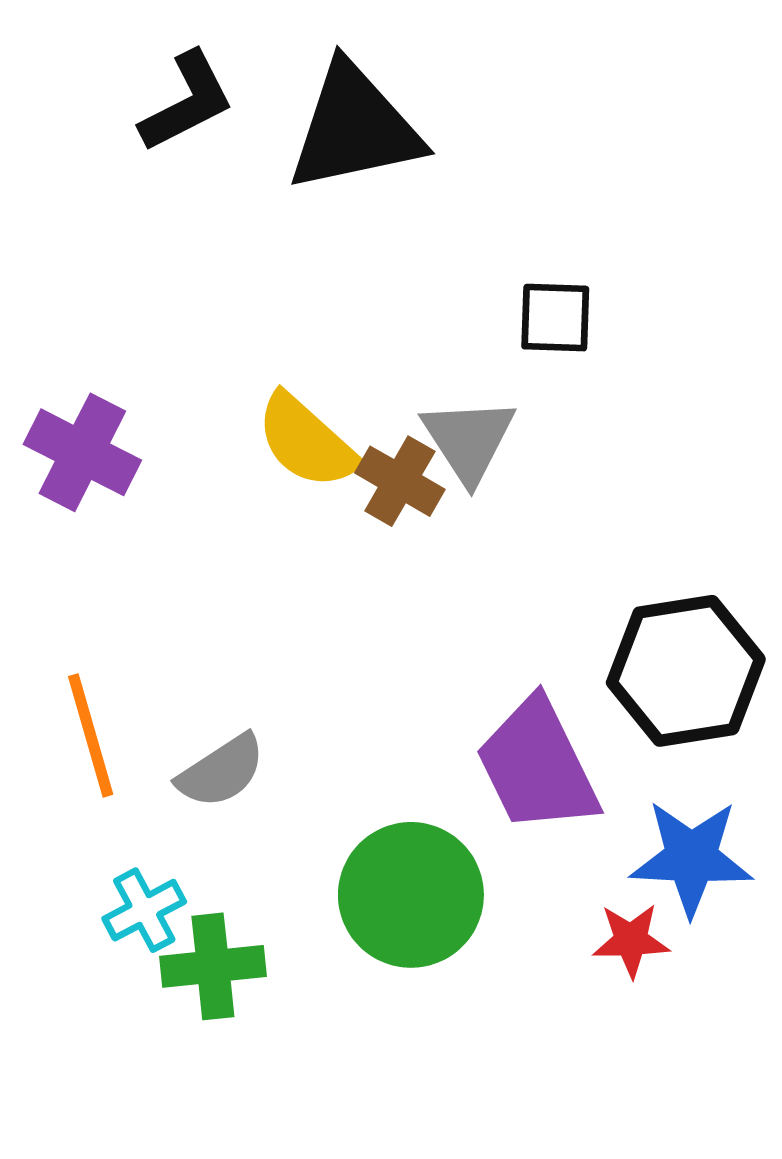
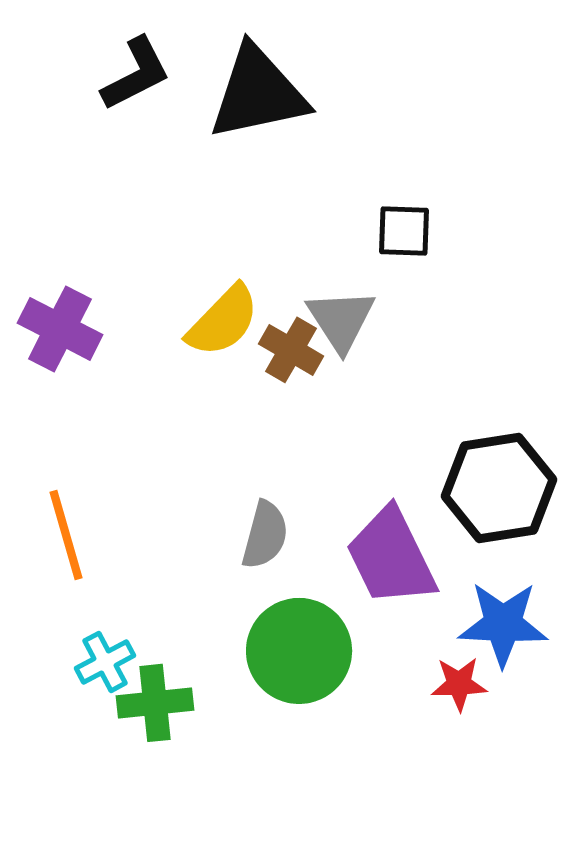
yellow semicircle: (306, 441) -> (223, 321), turned -88
gray semicircle: (221, 771) -> (265, 535), moved, turned -42

